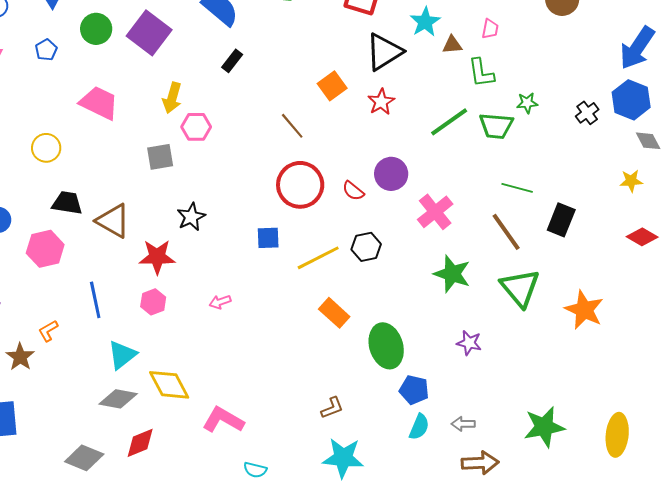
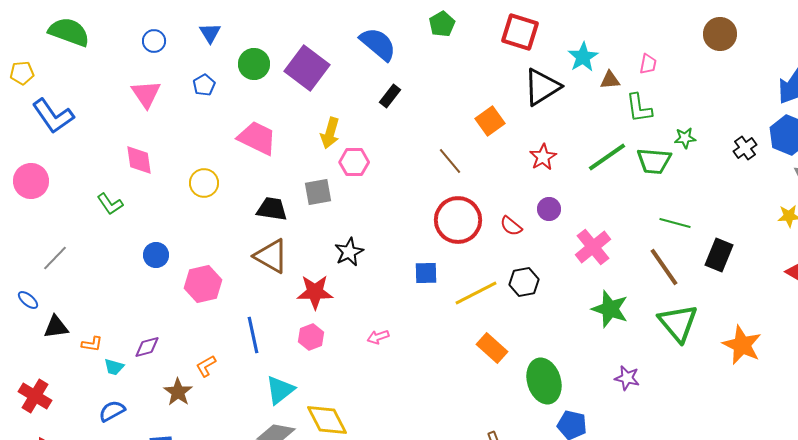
red star: (381, 102) -> (543, 157), moved
purple circle: (391, 174) -> (549, 209), size x0.7
black trapezoid: (67, 203) -> (272, 209), moved

